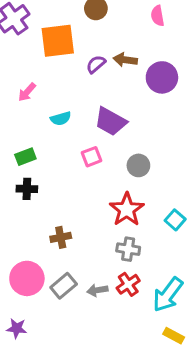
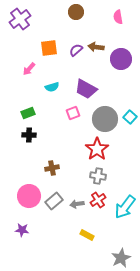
orange square: (58, 41) -> (49, 48), moved, size x0.7
gray circle: (138, 165) -> (105, 119), size x1.6
cyan square: (175, 220) -> (130, 117), moved
yellow rectangle: (174, 336) -> (87, 235), moved

